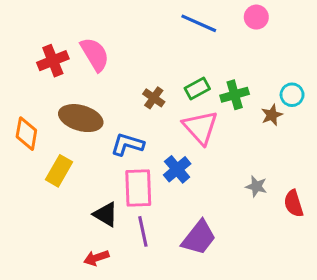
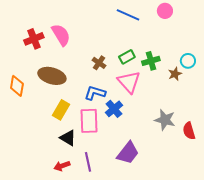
blue L-shape: (127, 144) -> (95, 93), moved
yellow rectangle: (59, 171) -> (61, 110), moved
gray star: (256, 186) -> (165, 120), size x1.5
purple line: (143, 231) -> (88, 162), moved

